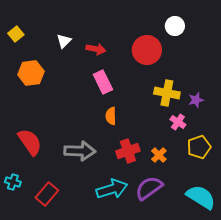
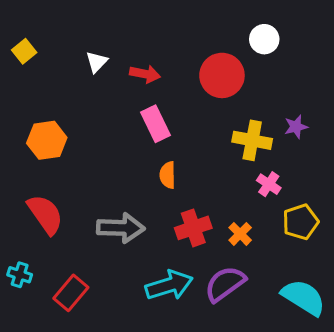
orange hexagon: (31, 73) -> (47, 140), moved
purple star: (196, 100) -> (296, 127), moved

